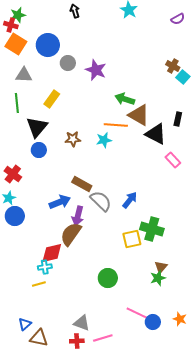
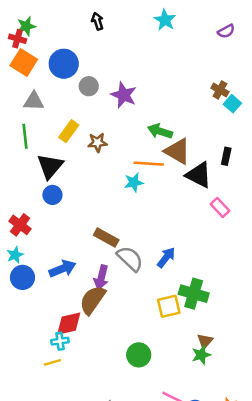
brown star: (73, 139) -> (97, 142), moved
blue arrow: (60, 202) -> (62, 269), moved

